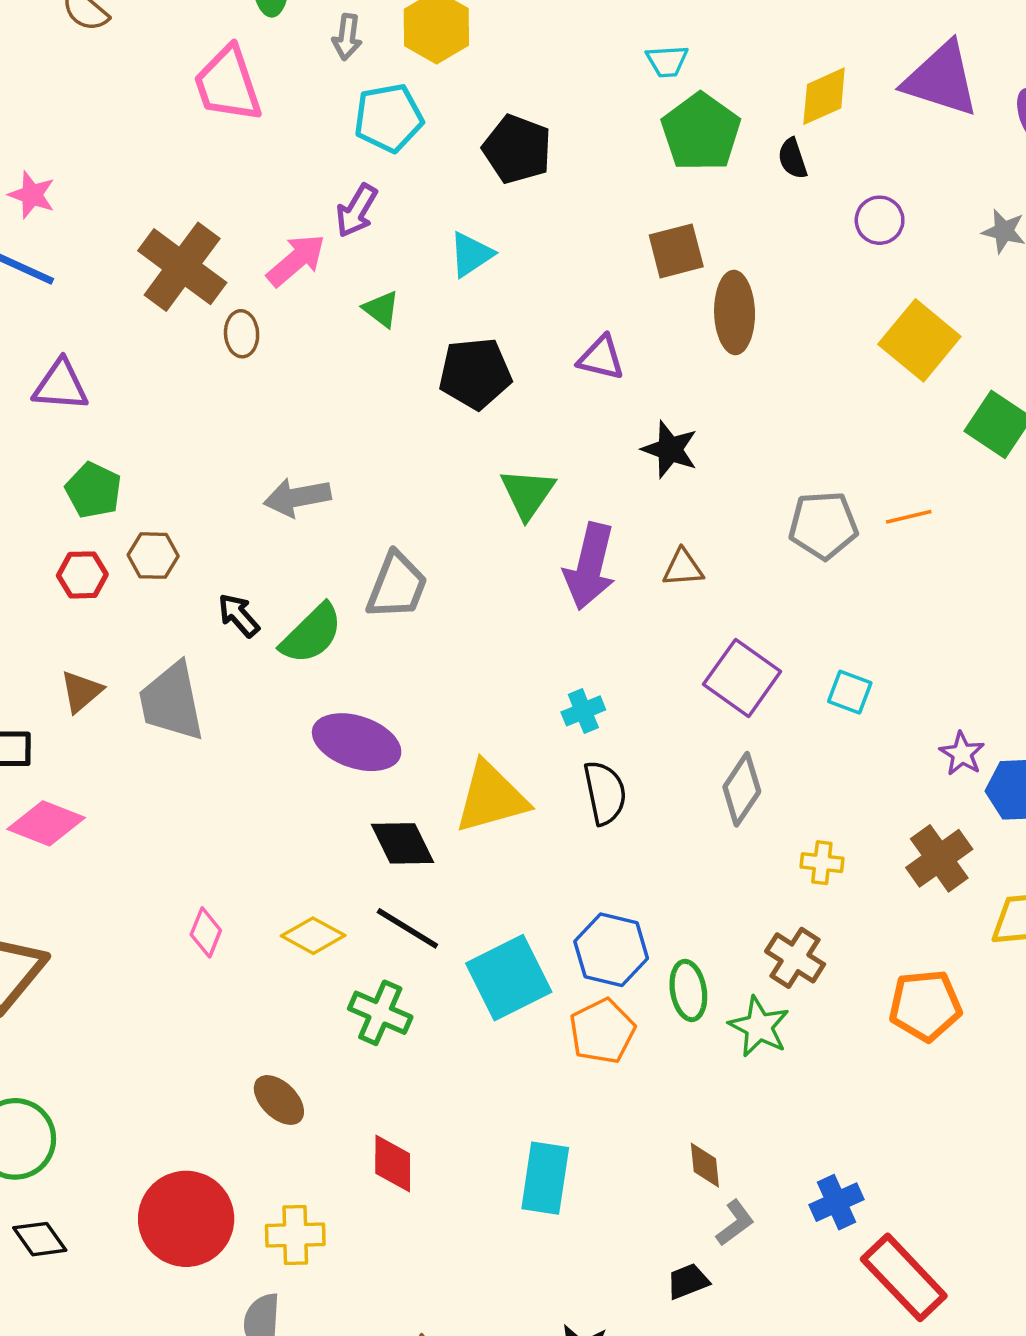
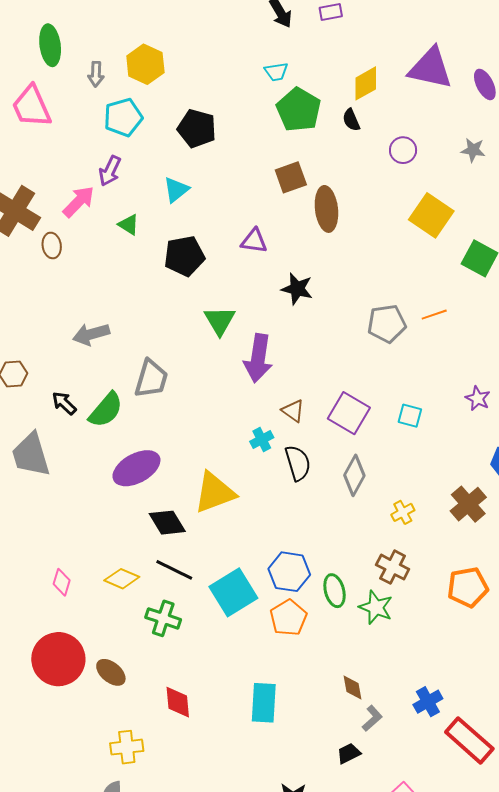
brown triangle: (683, 568) -> (293, 411), moved, turned 45
purple ellipse: (357, 742) -> (136, 468), turned -42
purple star: (962, 754) -> (478, 398), moved
black semicircle: (605, 793) -> (298, 463), moved
yellow cross: (822, 863) -> (403, 512), turned -30
red circle: (186, 1219) -> (58, 659), moved

